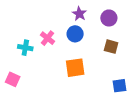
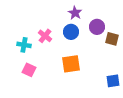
purple circle: (109, 18) -> (97, 27), moved
brown square: (111, 47) -> (112, 39), moved
pink square: (13, 79) -> (29, 70), moved

